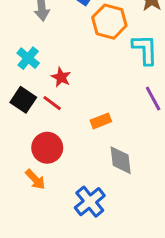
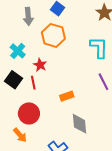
orange hexagon: (109, 22) -> (53, 35), moved
red line: (52, 103) -> (33, 83), turned 40

